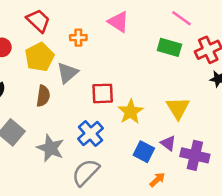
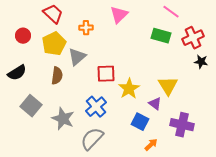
pink triangle: (118, 22) -> (119, 15), turned 42
purple triangle: (168, 143) -> (155, 104), moved

